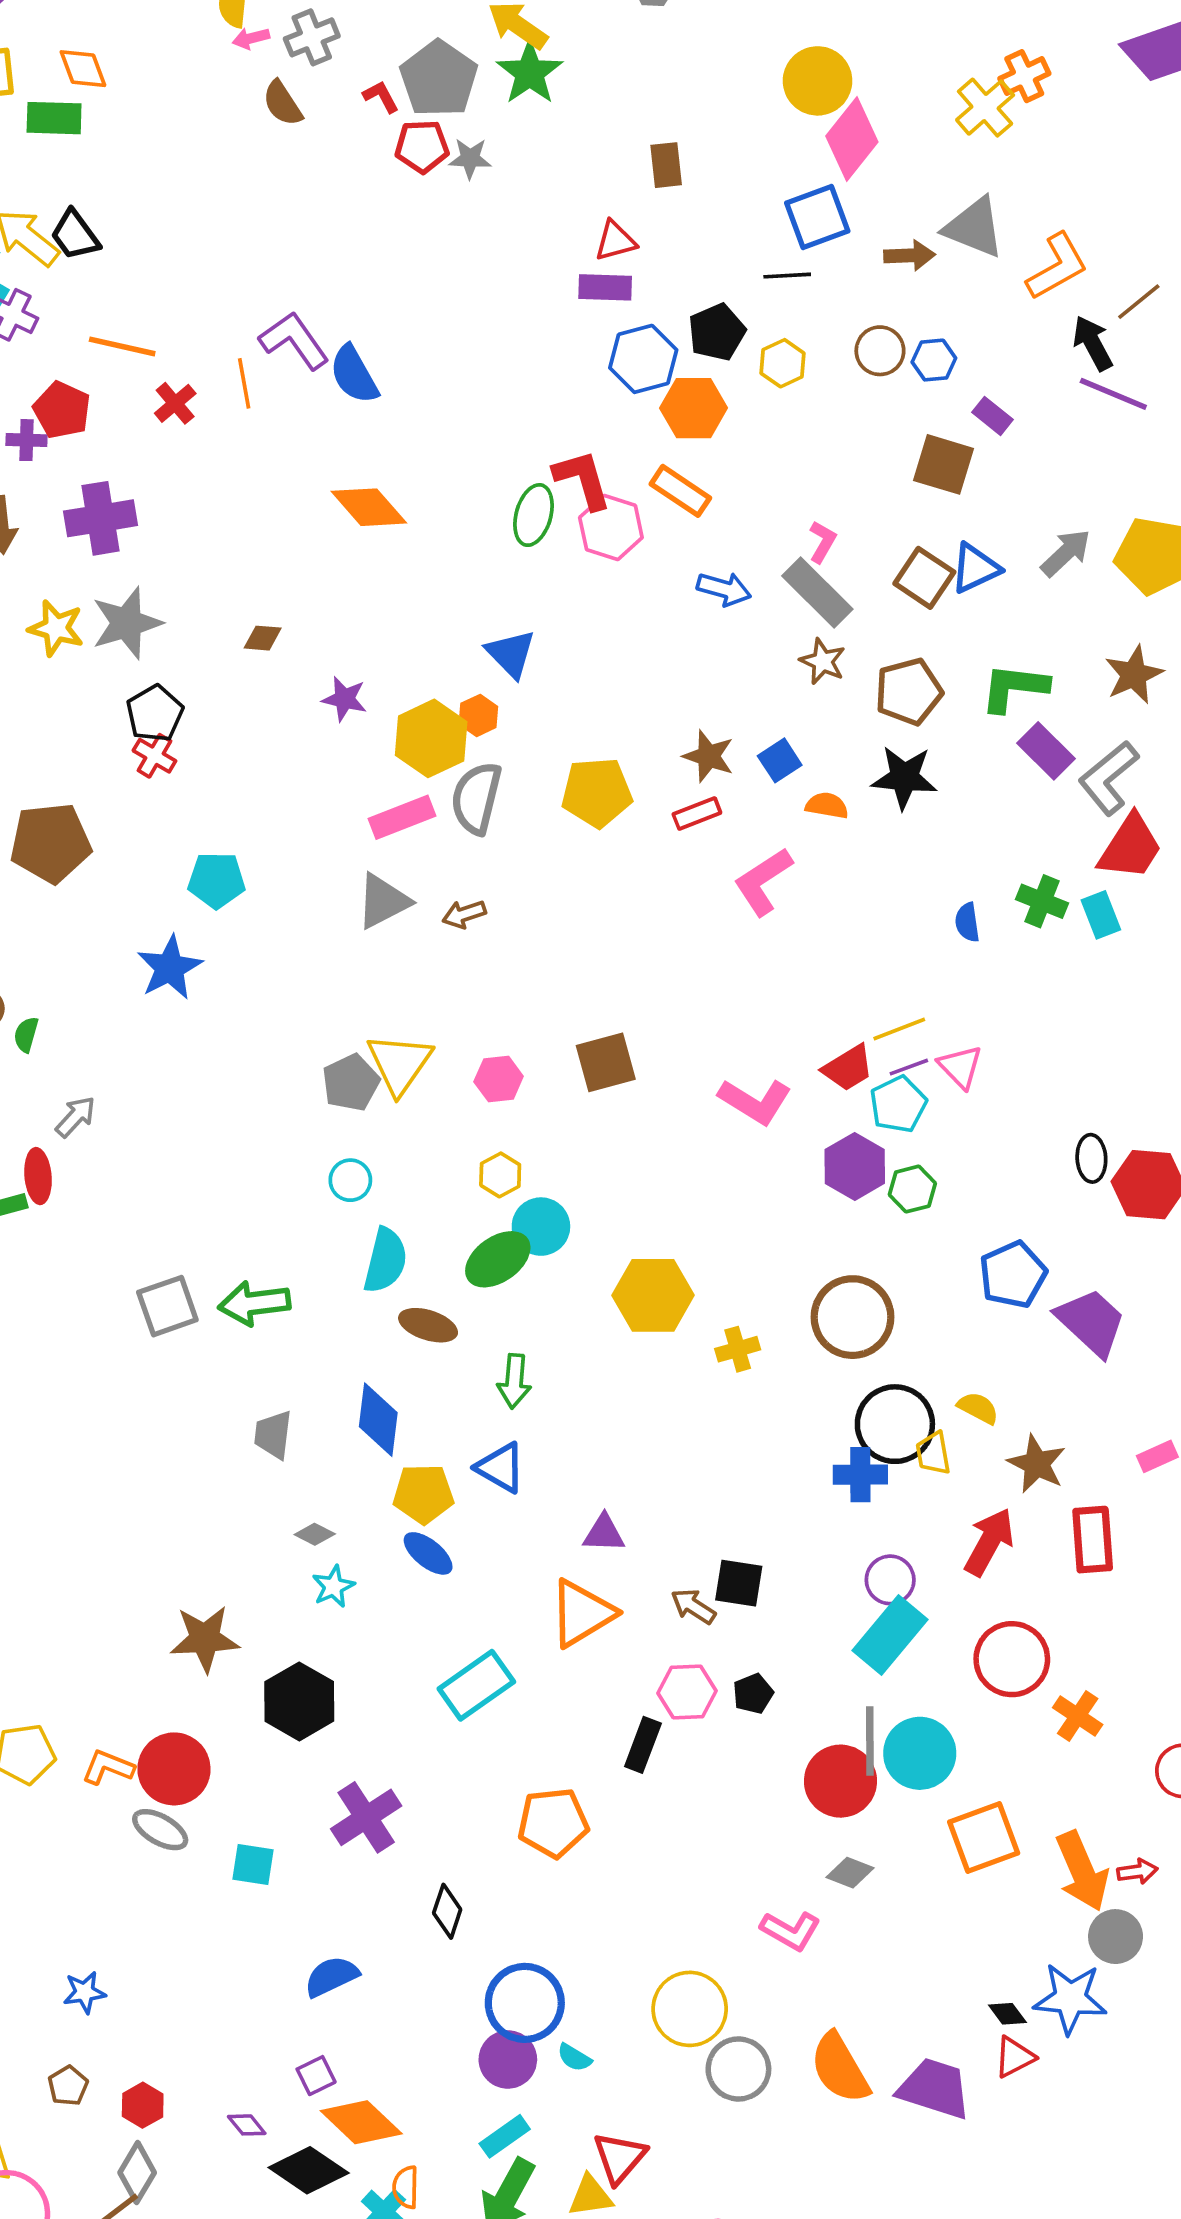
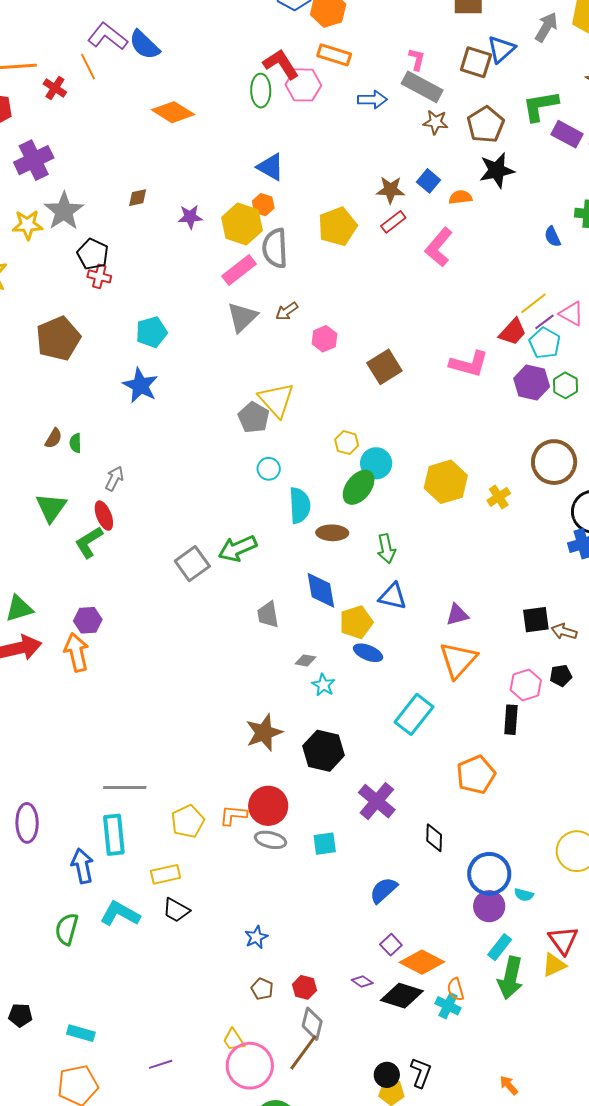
pink hexagon: (499, 1079) -> (324, 339), moved
brown arrow: (693, 1606) -> (564, 632), moved
black pentagon: (753, 1694) -> (561, 676), turned 30

